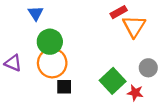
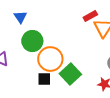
orange circle: (52, 63) -> (50, 59), moved
green square: (113, 81) -> (70, 74), moved

